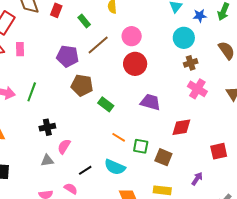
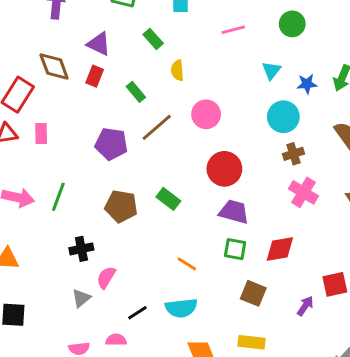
red circle: (135, 64) -> (224, 169), moved
brown pentagon: (82, 85) -> (121, 206), moved
green rectangle: (106, 104) -> (168, 199), moved
green square: (141, 146) -> (235, 249), moved
gray triangle: (47, 160) -> (81, 298), turned -32
cyan semicircle: (115, 167) -> (181, 308), turned -30
purple arrow: (197, 179) -> (305, 306), moved
pink semicircle: (71, 189) -> (116, 340), turned -32

